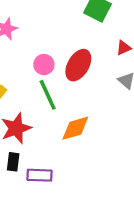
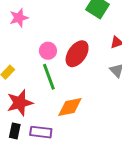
purple rectangle: (40, 175) -> (41, 132), moved

